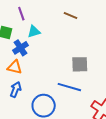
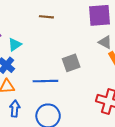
blue line: (69, 87) -> (45, 81), moved

